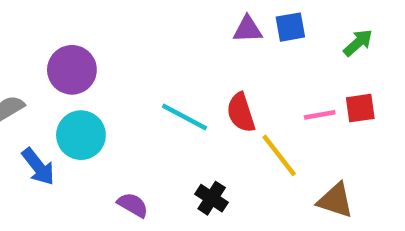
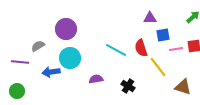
blue square: (290, 27) -> (163, 35), moved
purple triangle: (248, 29) -> (150, 18), moved
blue arrow: (38, 167) -> (51, 72), turned 120
purple semicircle: (133, 205) -> (96, 79), moved, turned -40

